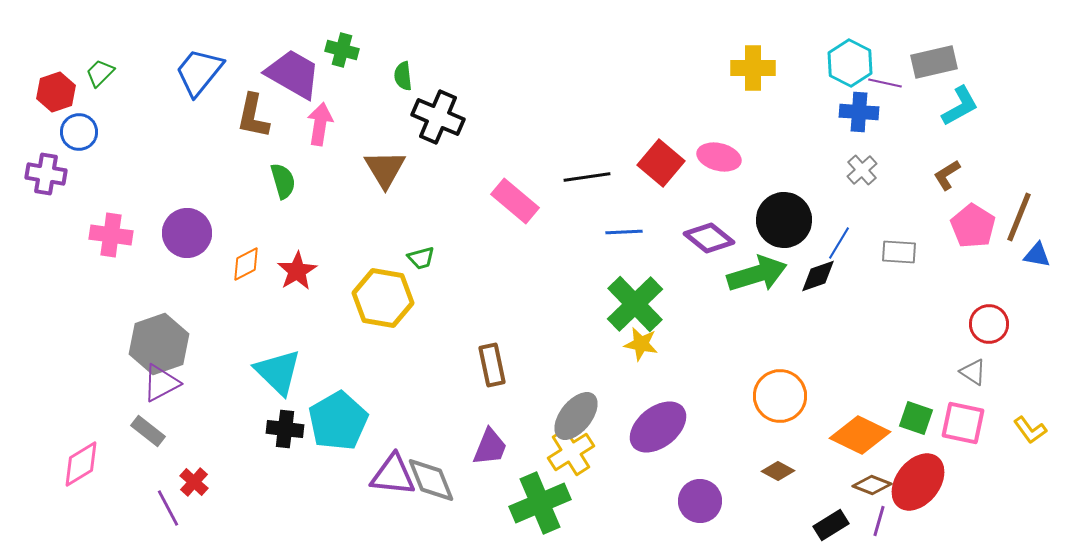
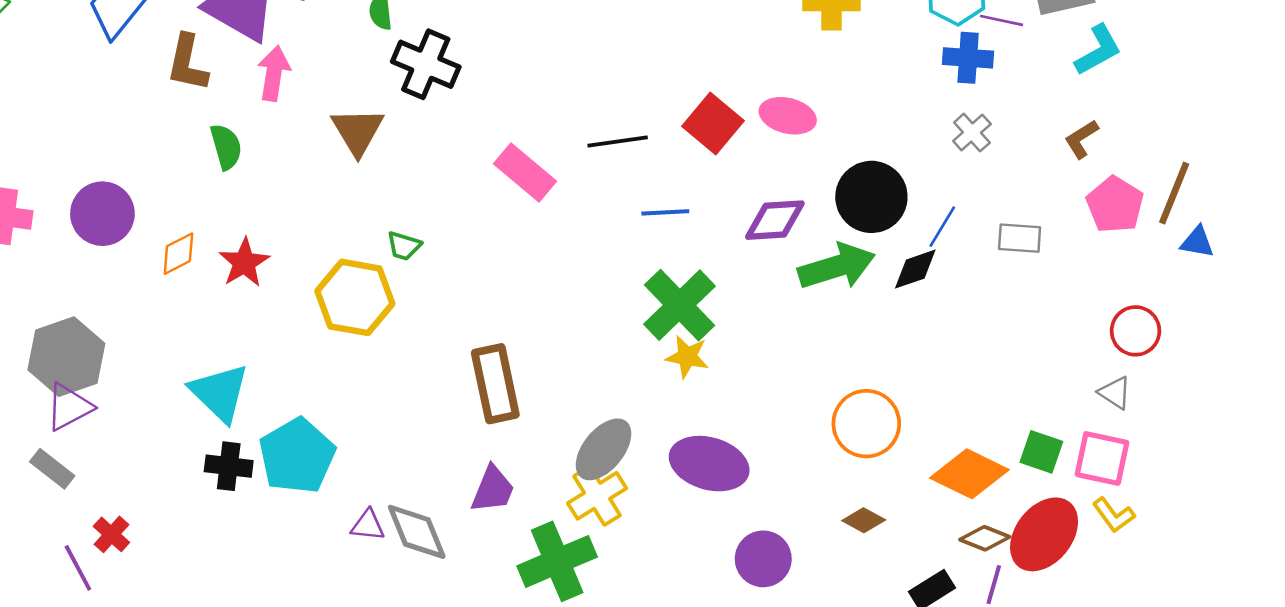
purple diamond: (709, 238) -> (775, 220), turned -42
green trapezoid: (421, 258) -> (404, 246), turned 32
brown rectangle: (492, 365) -> (495, 384), size x1.4
purple ellipse: (658, 427) -> (709, 464), turned 54
yellow L-shape: (1030, 430) -> (1114, 515), moved
purple triangle: (393, 475) -> (368, 525), size x0.6

